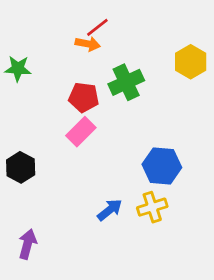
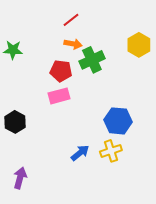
orange arrow: (88, 44) -> (73, 44), moved
pink rectangle: (81, 132) -> (59, 96), turned 30

